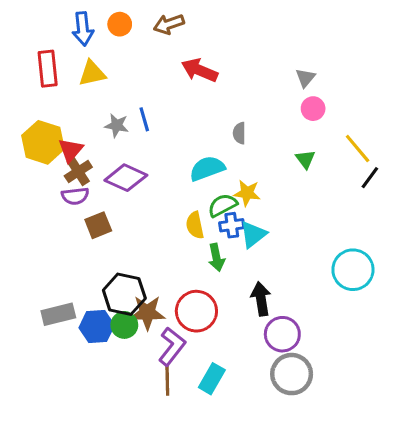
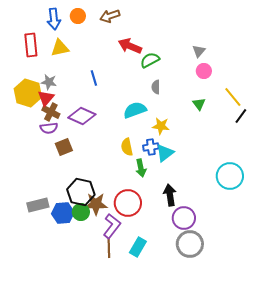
gray star: (117, 125) -> (49, 82), moved
brown cross: (78, 171) -> (51, 112), turned -30
green semicircle: (223, 205) -> (150, 60), moved

